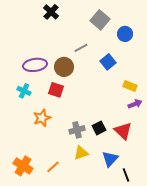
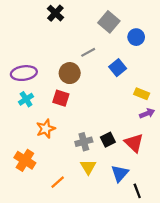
purple ellipse: (35, 65) -> (24, 73), moved
cyan cross: (24, 91) -> (26, 99), turned 32
yellow triangle: (81, 153) -> (88, 167), turned -42
orange cross: (23, 166) -> (25, 160), moved

